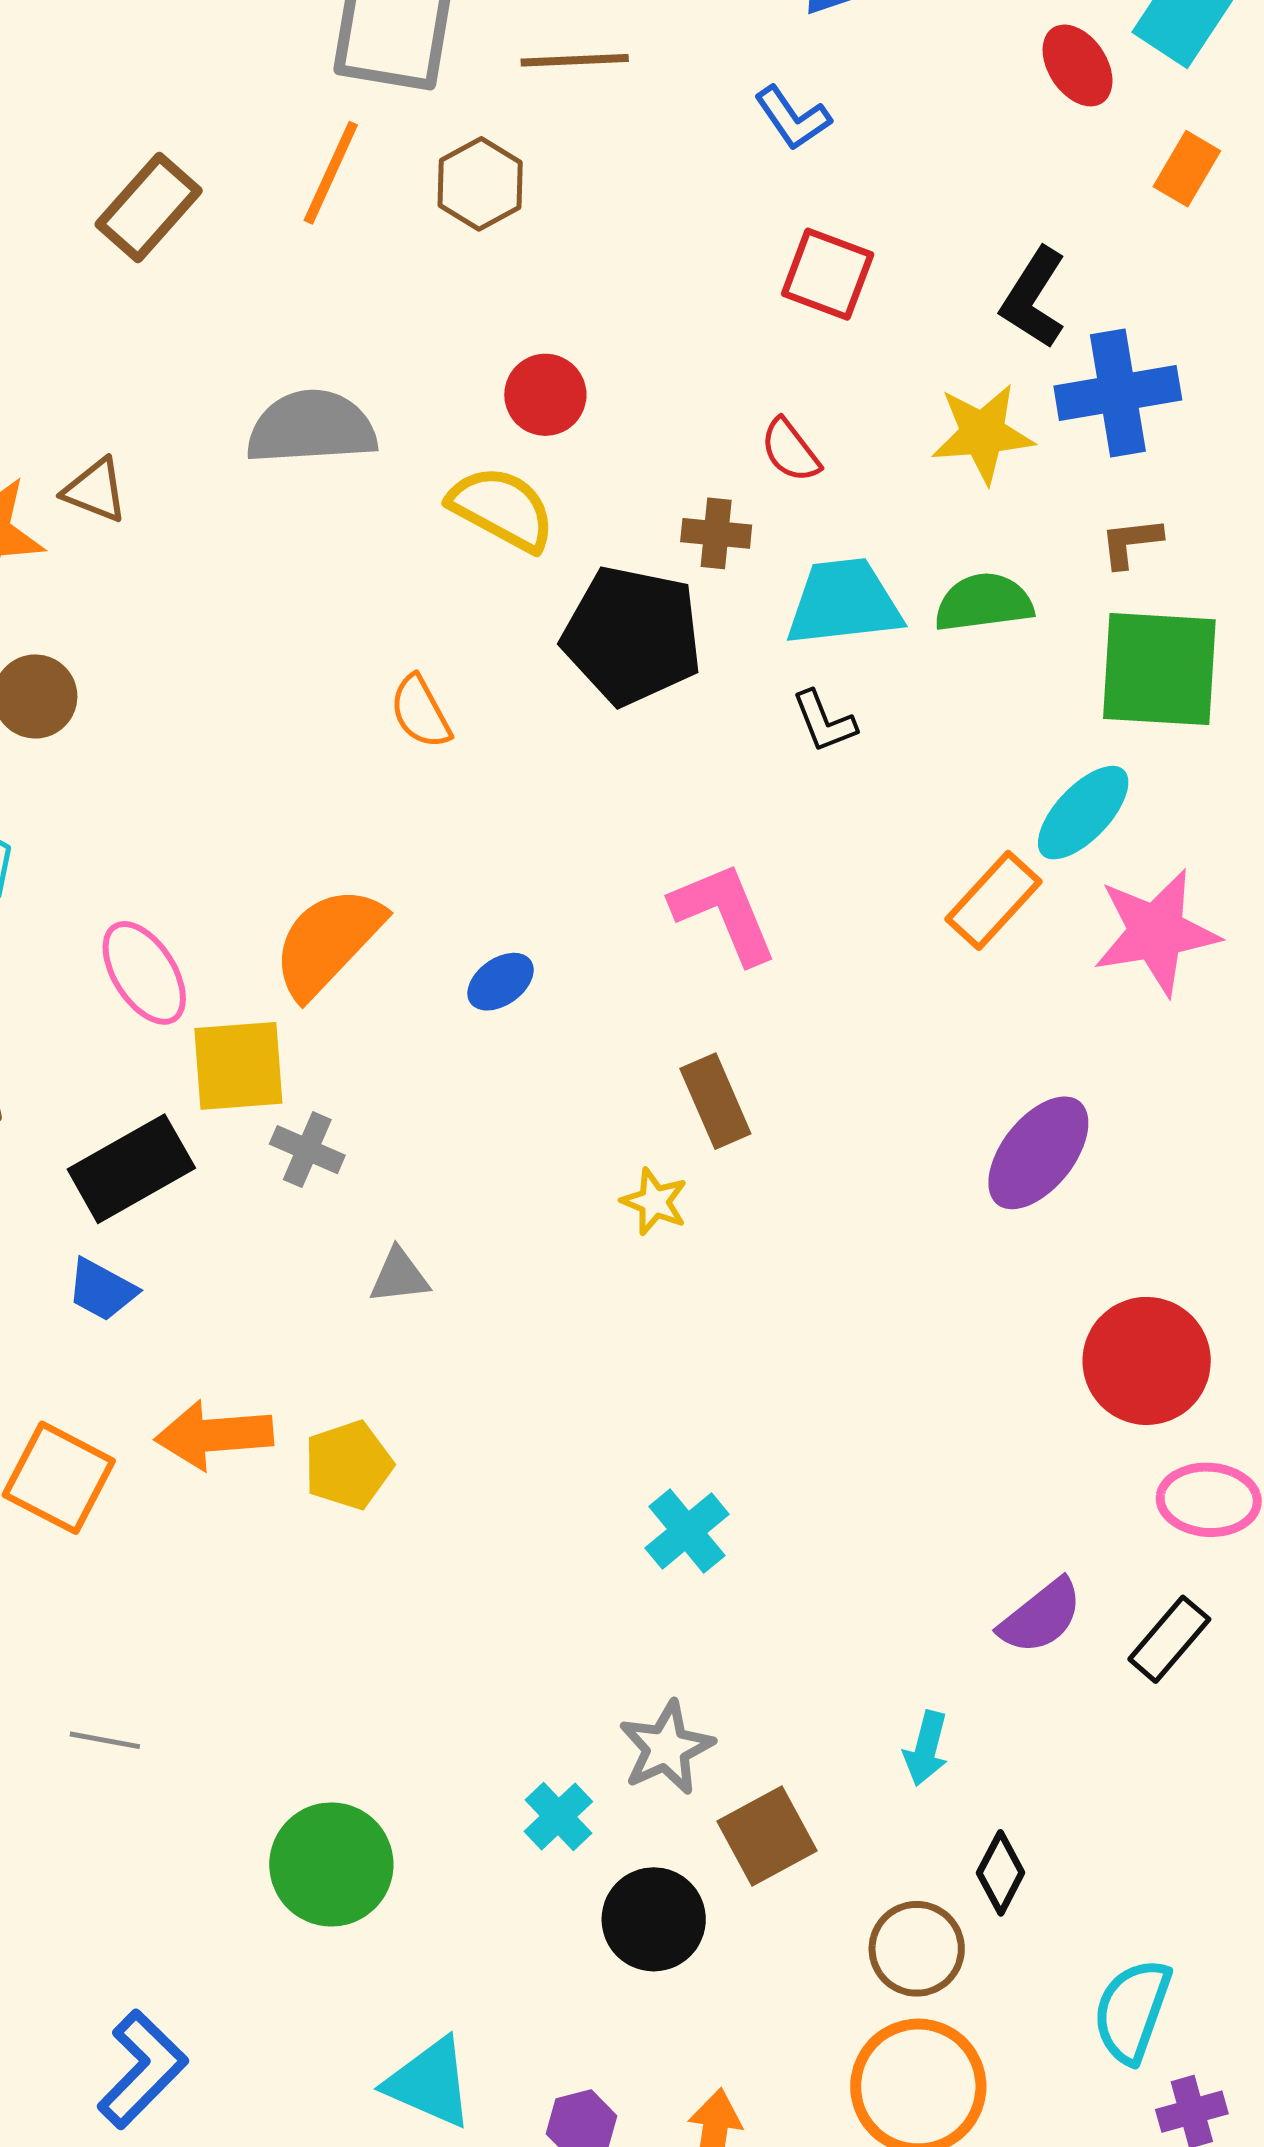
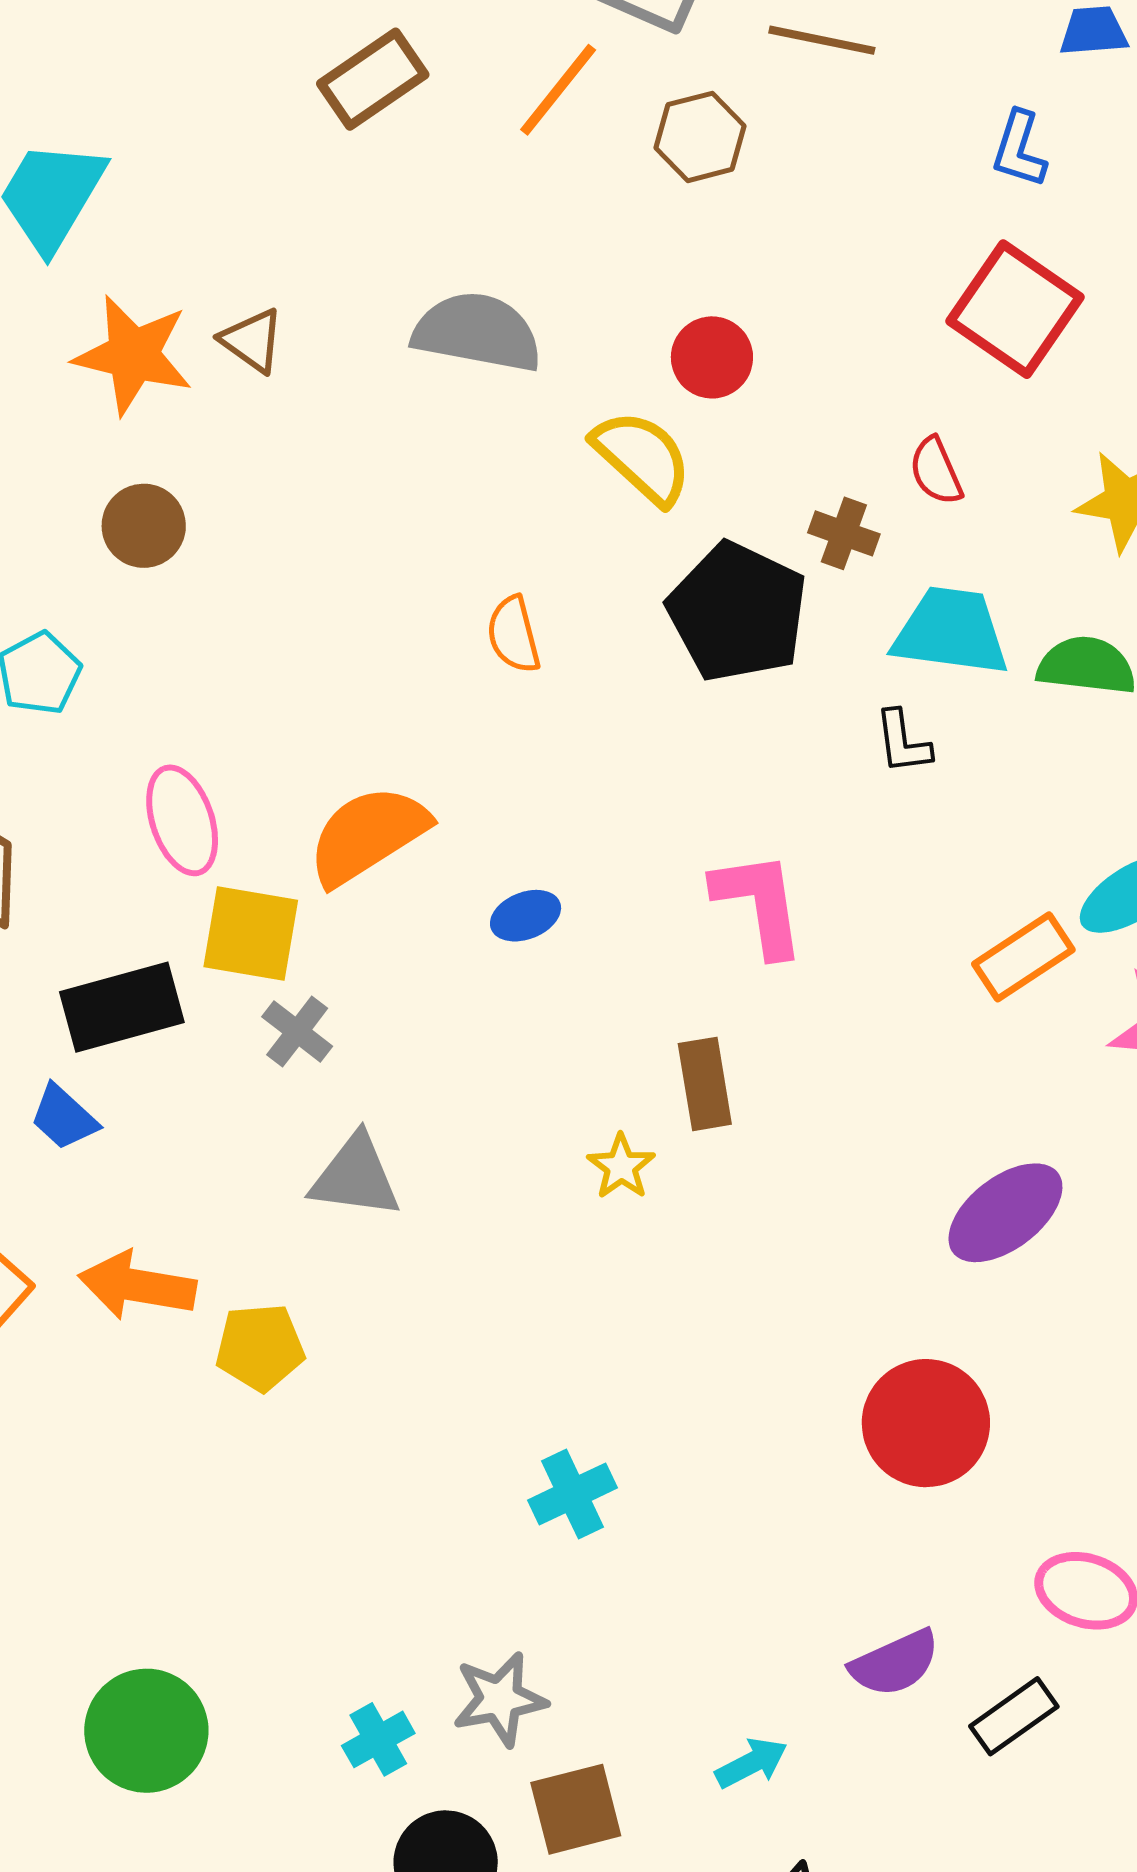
blue L-shape: (793, 118) -> (1019, 149), turned 38
red square: (828, 274) -> (1015, 309), size x1.4
gray triangle: (399, 1276) -> (356, 1176), size x1.5
red circle: (1147, 1361) -> (926, 1423), moved
cyan arrow: (926, 1748) -> (751, 1763), turned -146

